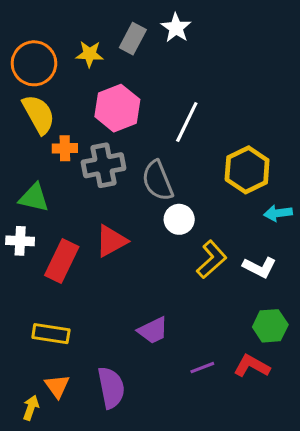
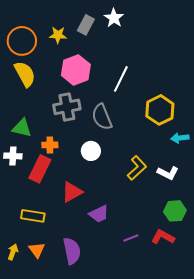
orange cross: (65, 148) -> (50, 145), moved
white circle: (179, 219) -> (91, 151), moved
red triangle: (111, 241) -> (72, 192), moved
yellow arrow: (31, 408) -> (13, 252), moved

